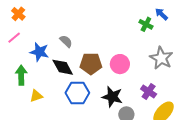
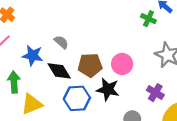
yellow triangle: (36, 96) -> (32, 104), size x1.5
black star: (112, 97) -> (108, 89), moved

